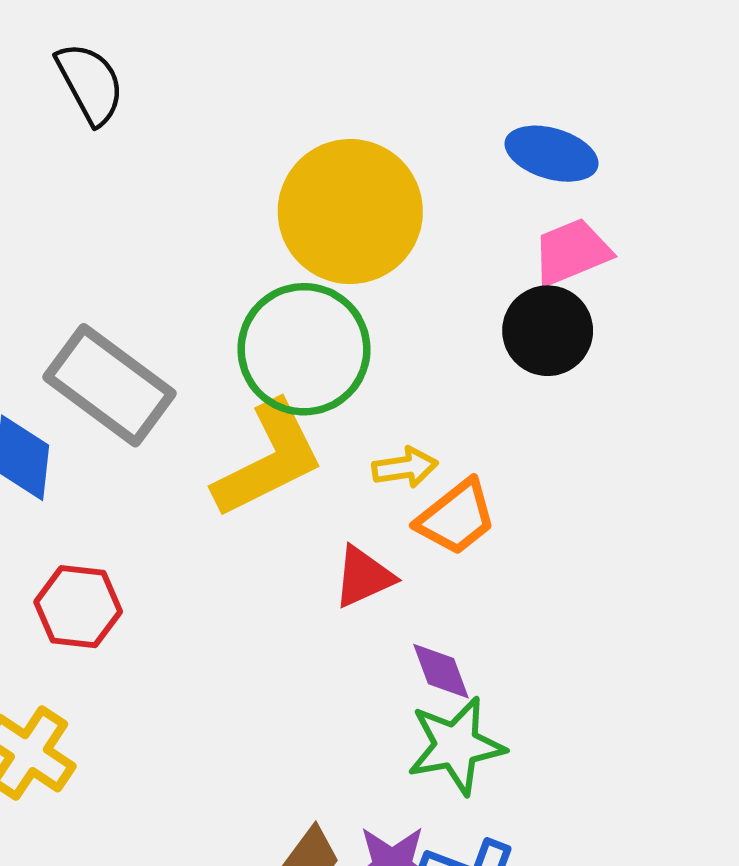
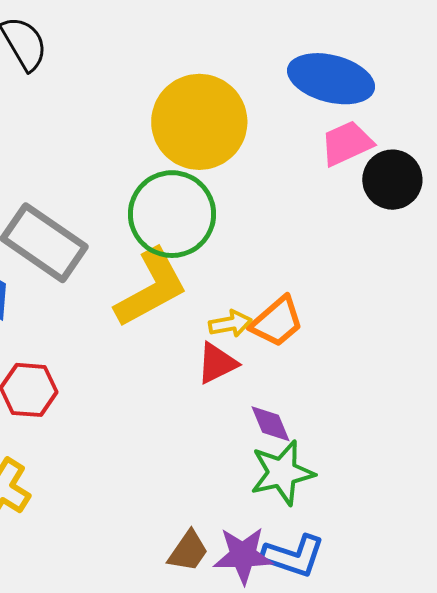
blue ellipse: (552, 154) -> (331, 79), size x1.4
black circle: (548, 331) -> (392, 180), moved
yellow arrow: (405, 467) -> (230, 324), moved

